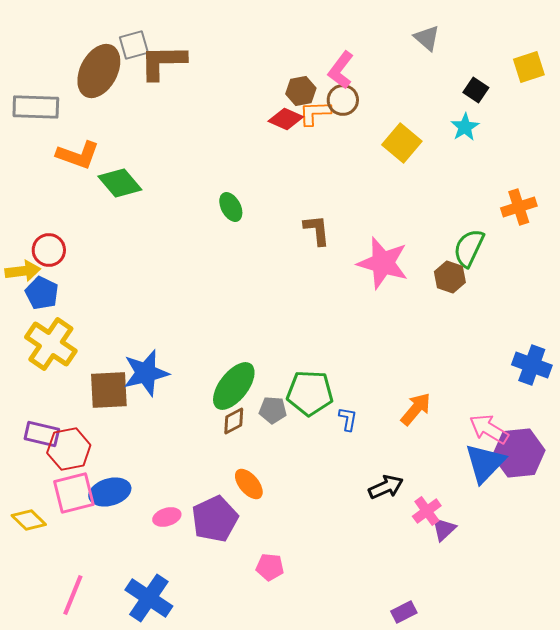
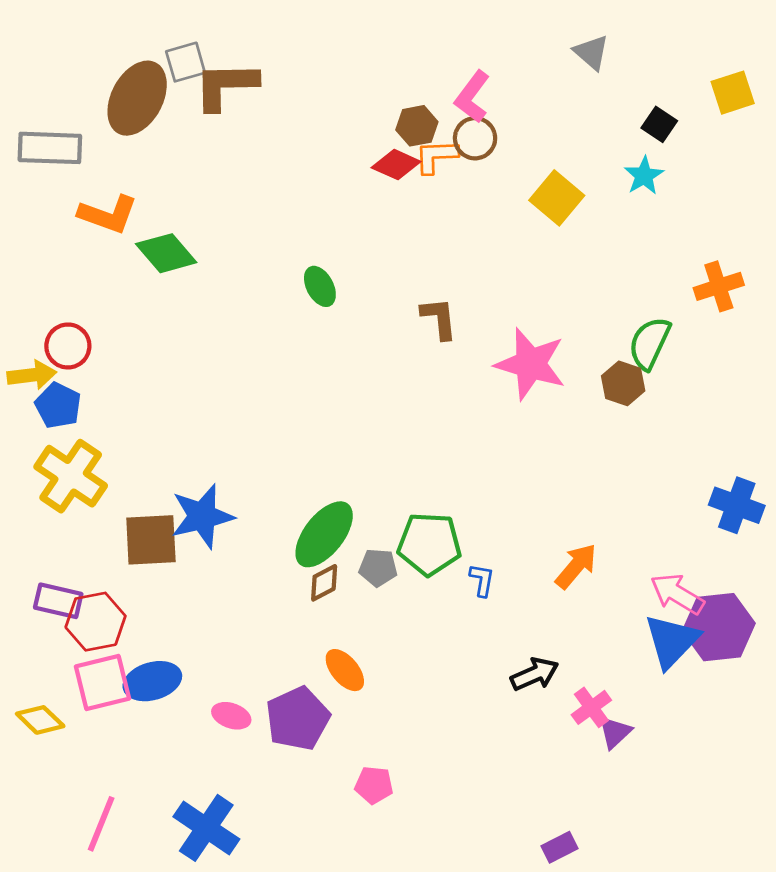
pink ellipse: (167, 517) -> (231, 716), turned 36

